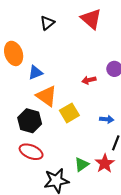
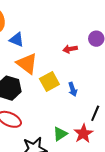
blue triangle: (35, 72) -> (17, 40), turned 42
blue arrow: (107, 119) -> (73, 89), moved, turned 64

